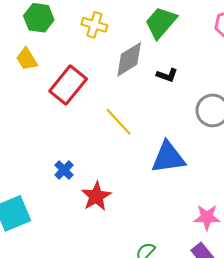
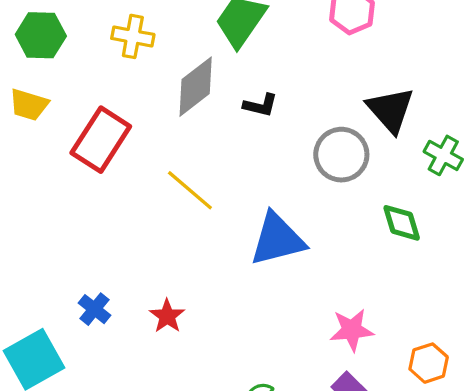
yellow trapezoid: (27, 59) -> (29, 105), turned -35
blue cross: (64, 170) -> (95, 309), moved
red star: (96, 196) -> (167, 316), size x0.7

